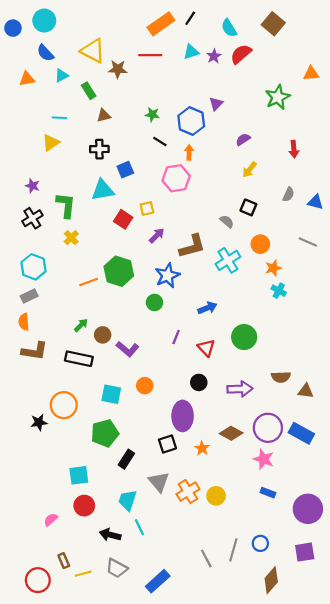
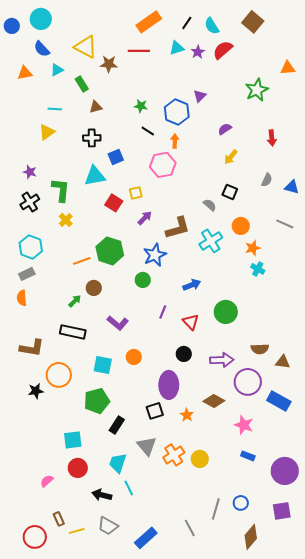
black line: (190, 18) -> (187, 23), moved
brown circle: (103, 335) -> (94, 288), moved
brown L-shape: (35, 351) -> (32, 348), moved
purple circle: (268, 428) -> (248, 382), moved
gray line: (206, 559) -> (190, 528), moved

